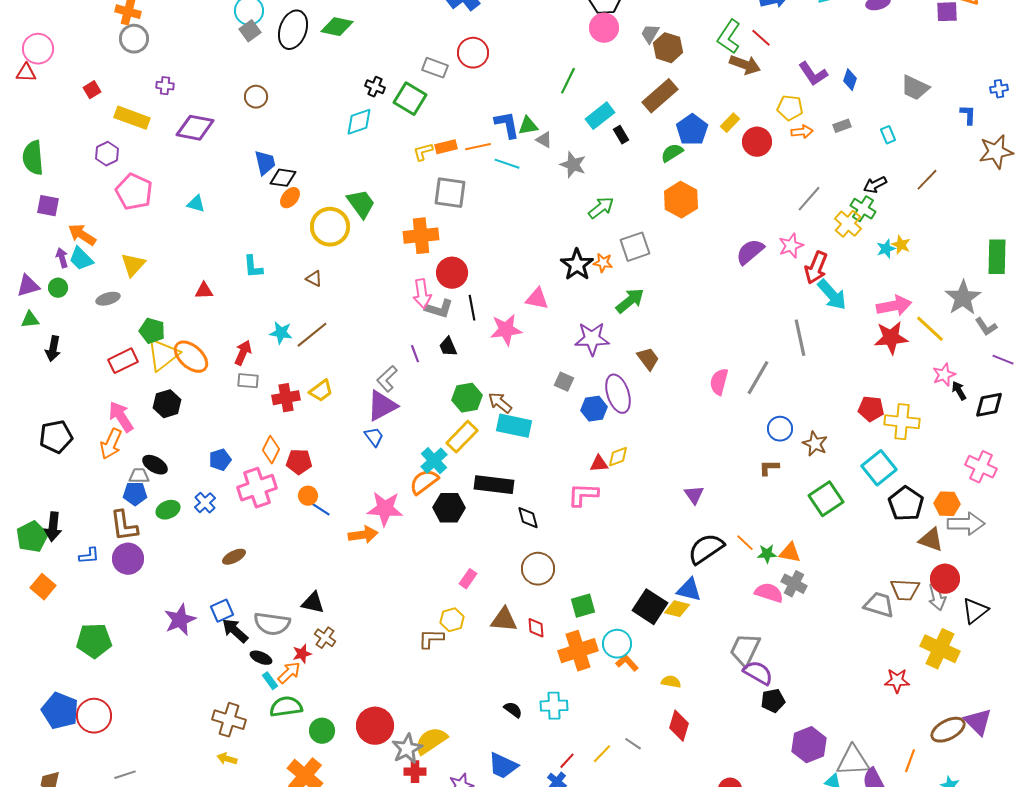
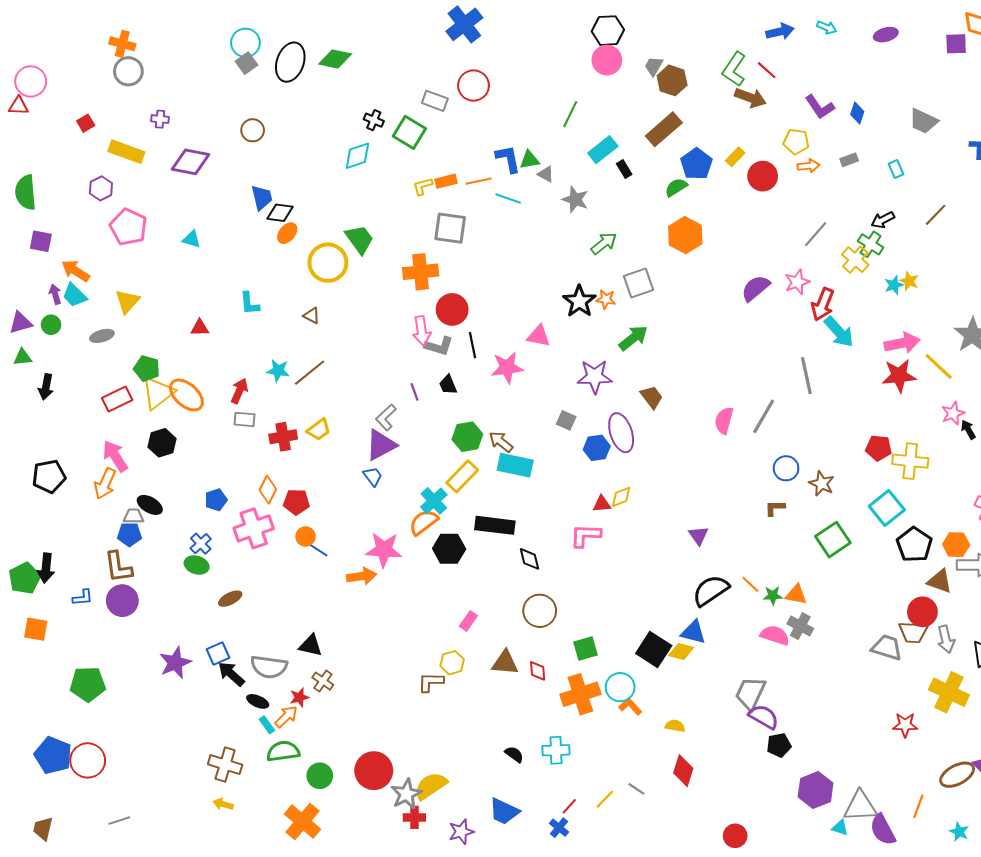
green ellipse: (168, 510) -> (197, 565), moved, turned 40
red circle: (945, 579) -> (922, 612), moved
orange square: (43, 587) -> (36, 629), turned -30

